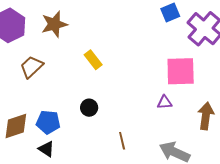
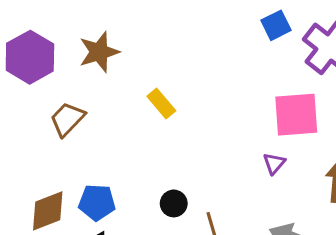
purple triangle: (165, 102) -> (274, 163), turned -42
black circle: (89, 108) -> (174, 203), moved

